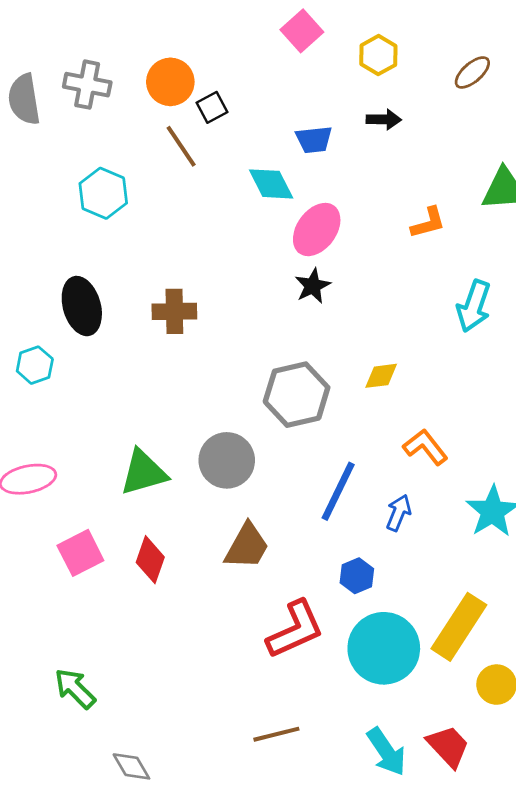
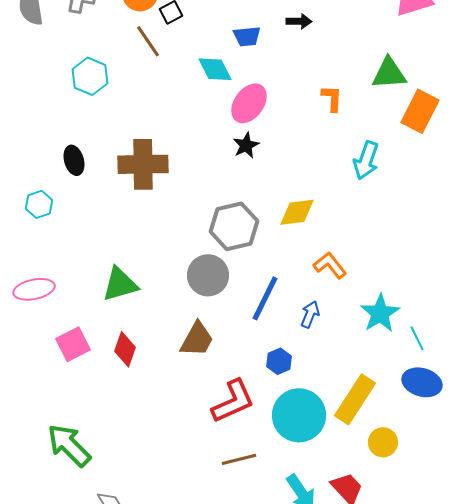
orange L-shape: (428, 223) -> (332, 98), turned -72
black ellipse: (82, 306) -> (74, 160), size x0.7
brown cross: (174, 311) -> (143, 164), size x1.5
yellow diamond: (381, 376) -> (297, 212), size x1.4
gray circle: (227, 460) -> (208, 275), moved
green arrow: (75, 689) -> (69, 445), size x1.4
brown line: (276, 734) -> (239, 459), moved

